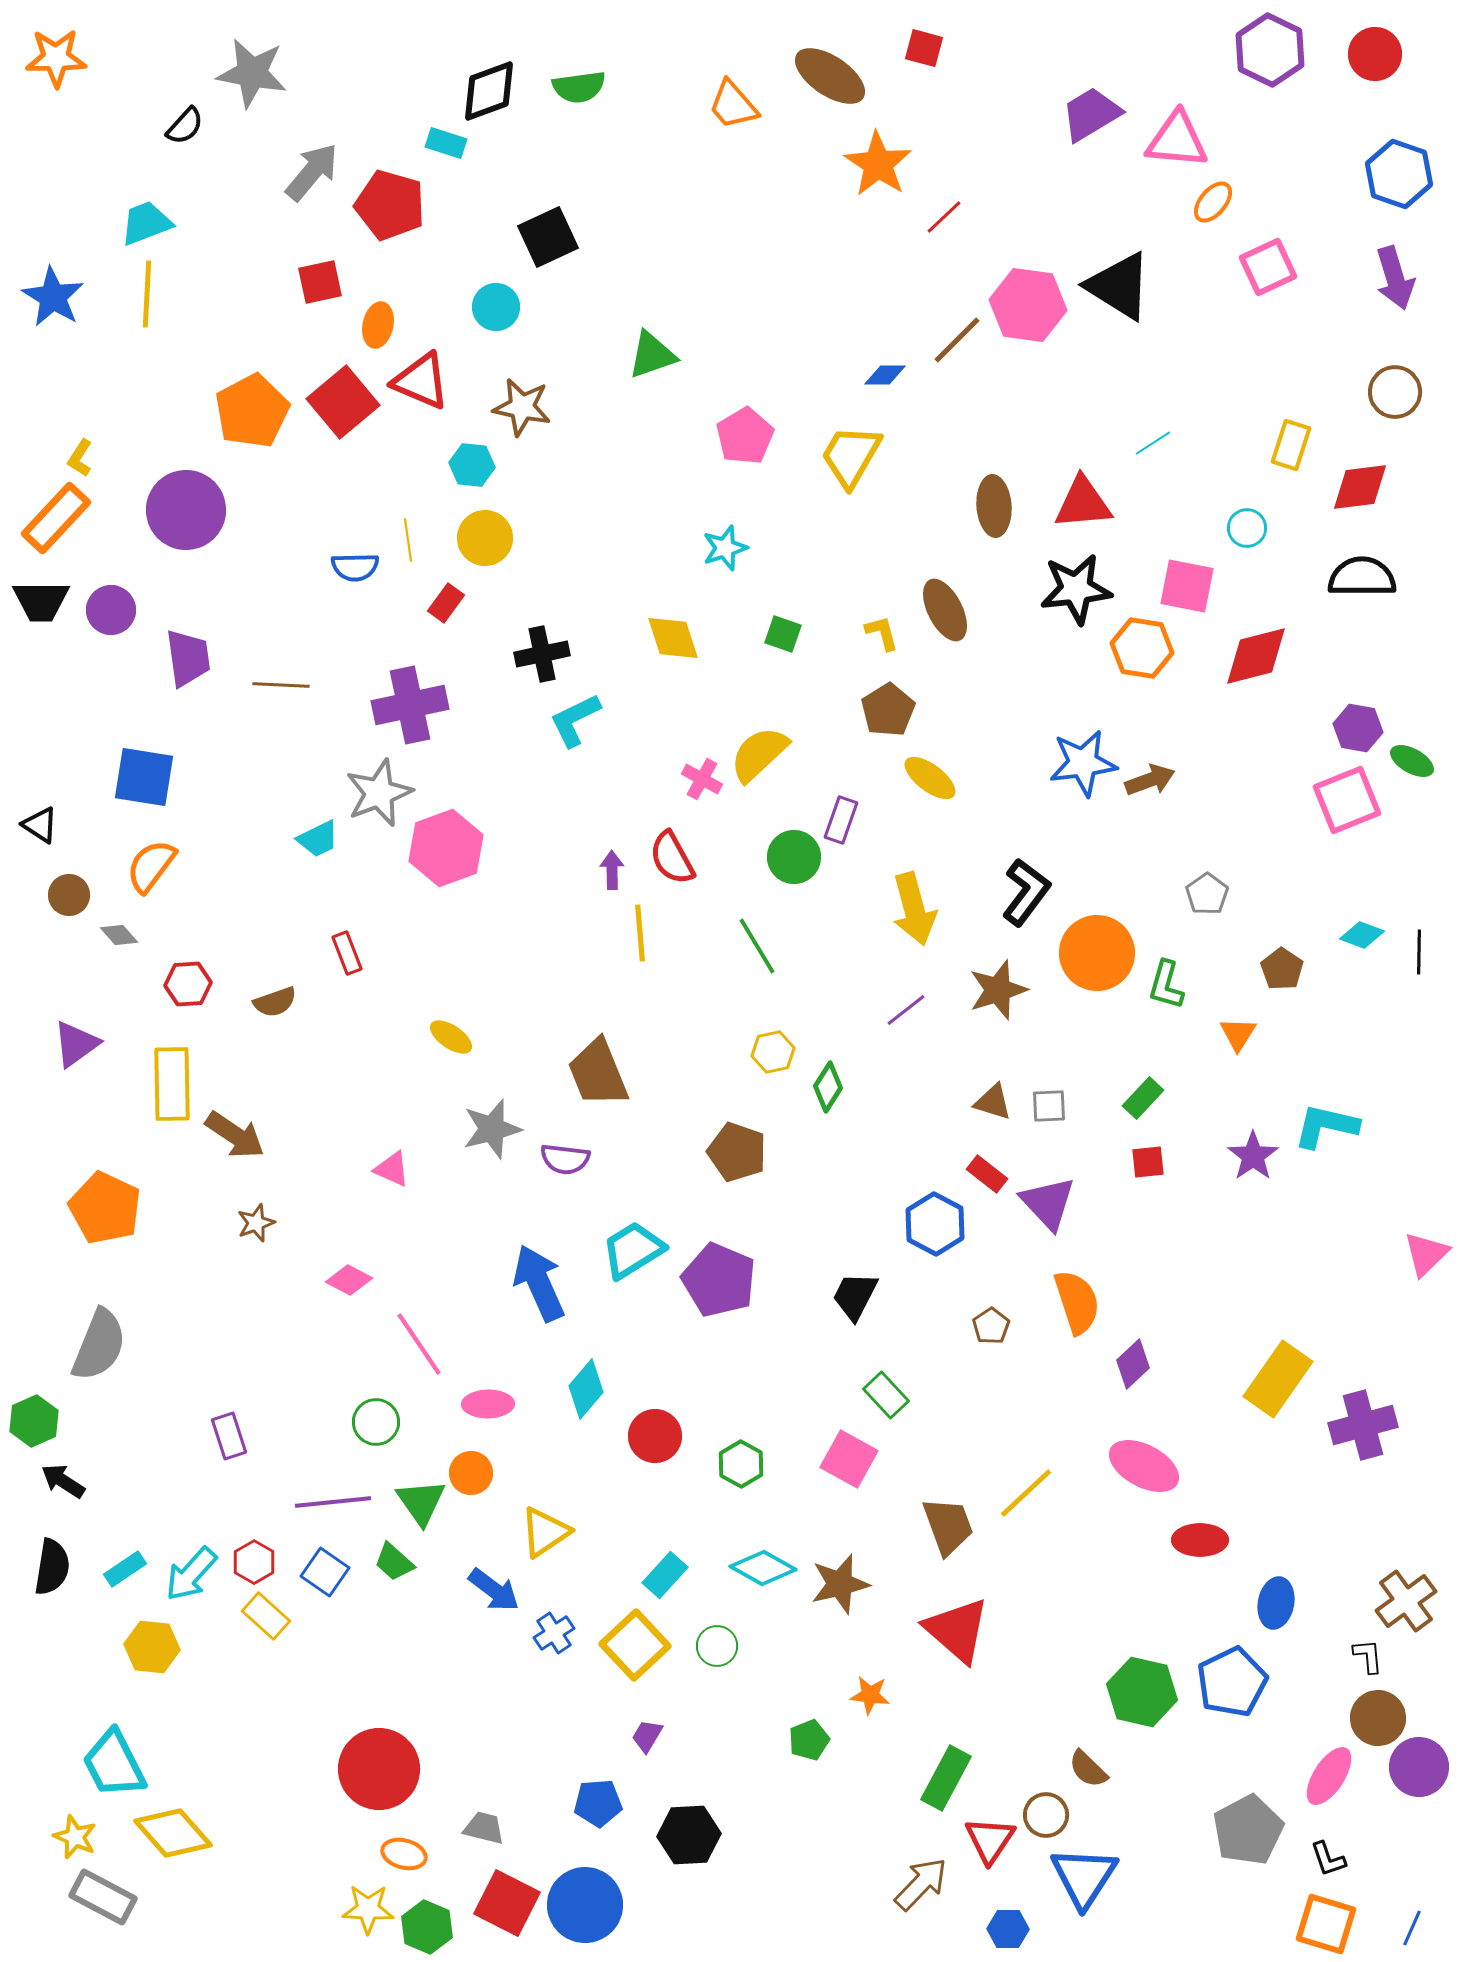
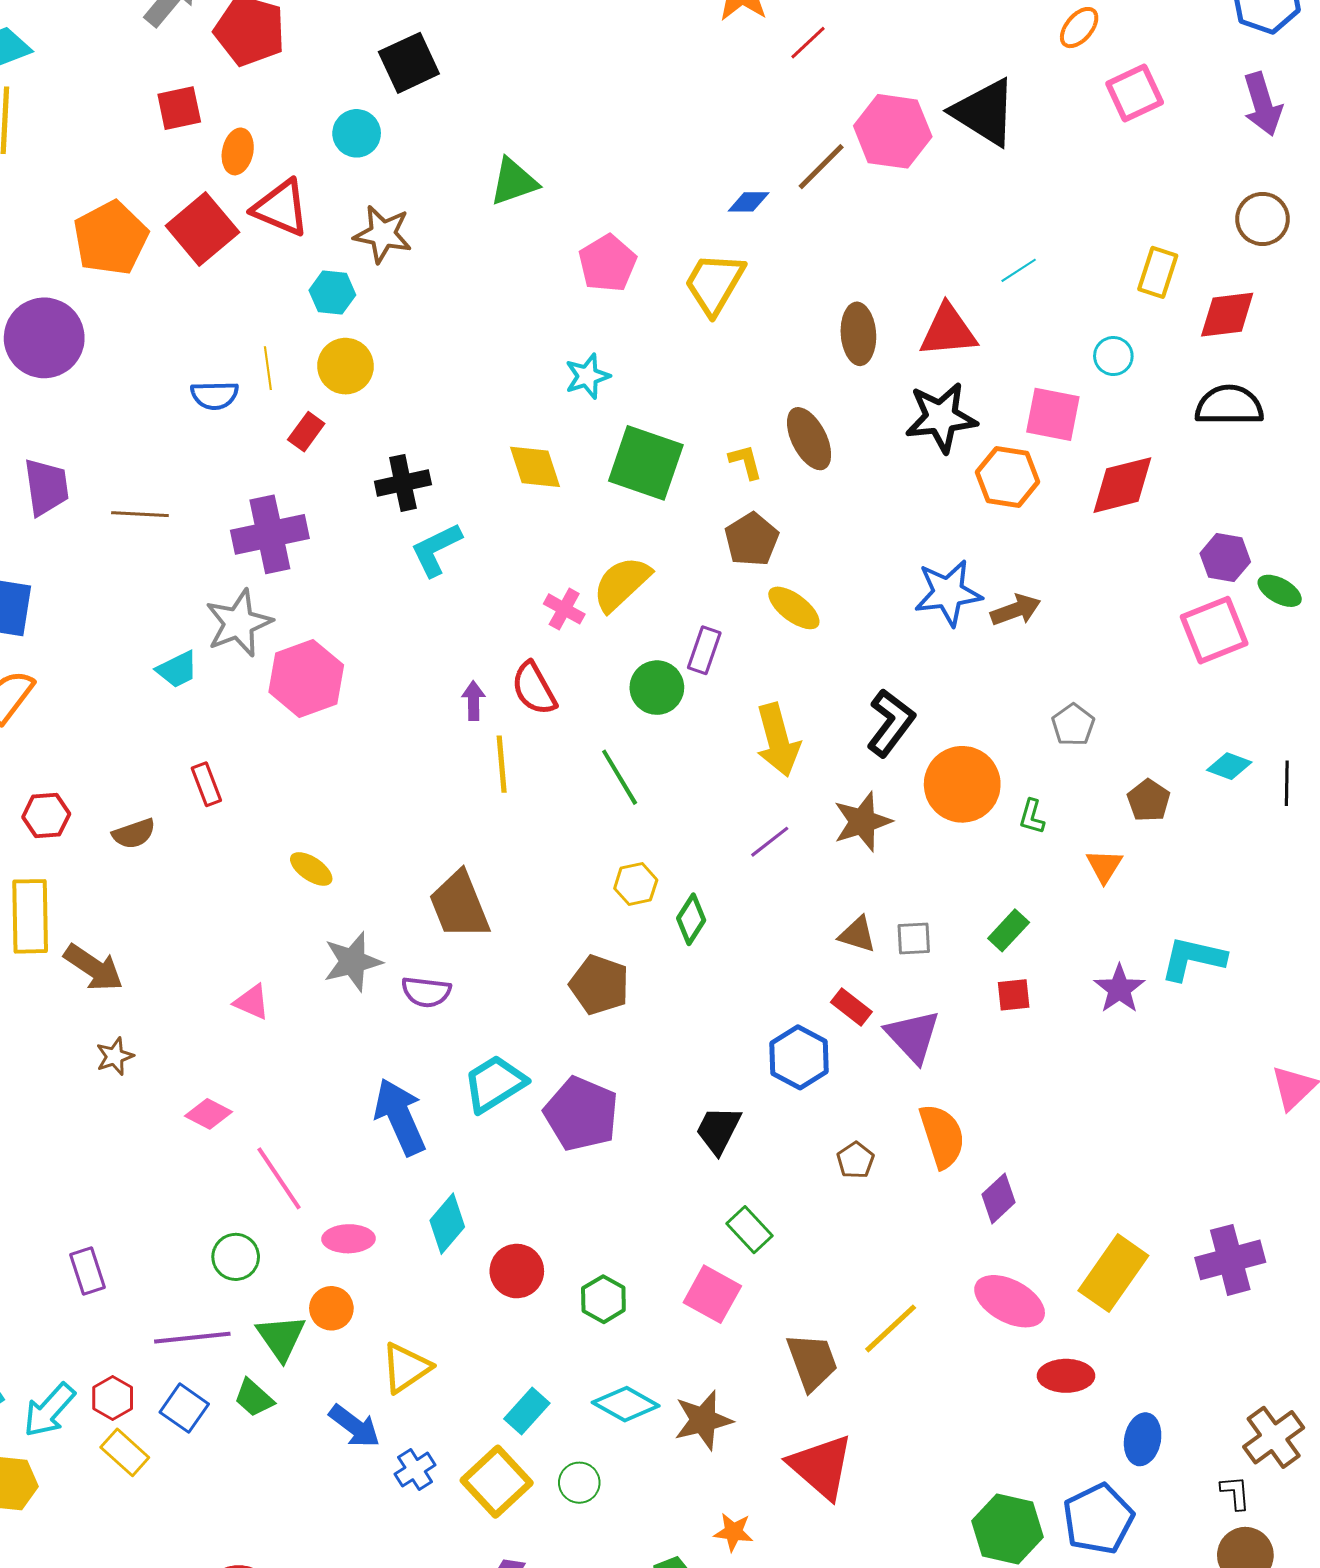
green square: (783, 634) -> (646, 463), size x2.0
green L-shape: (1166, 985) -> (1032, 817), size x0.7
yellow rectangle: (1278, 1379) -> (1113, 1273), moved

